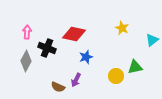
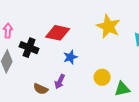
yellow star: (122, 28) -> (108, 26), size x1.6
green triangle: (135, 67) -> (122, 89), moved

